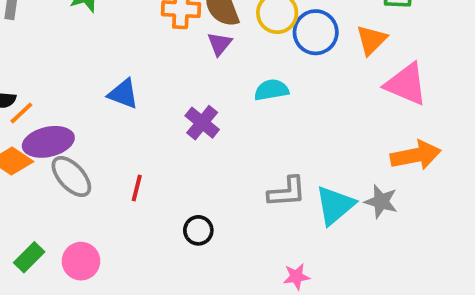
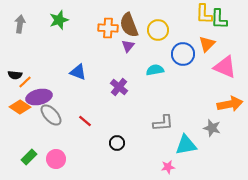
blue circle: (316, 32) -> (183, 54), moved
red line: (137, 188) -> (85, 121), turned -64
cyan triangle: (335, 205) -> (186, 145), moved, turned 30

